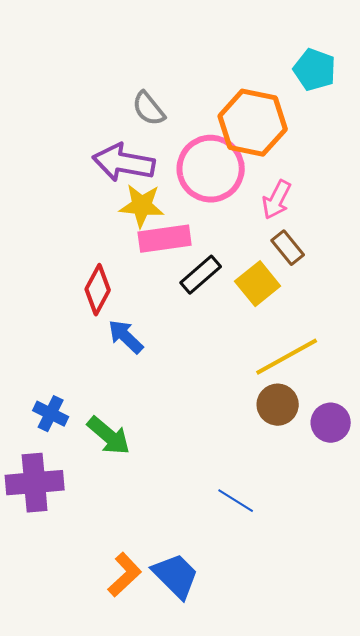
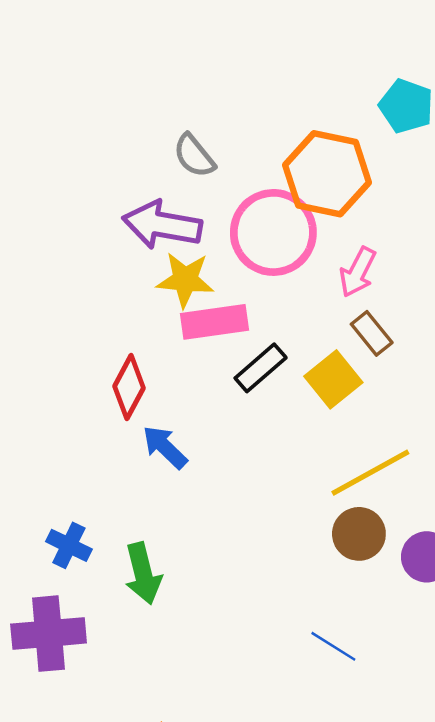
green arrow: (109, 436) -> (143, 574), turned 36
blue line: (236, 501) -> (333, 646), moved

